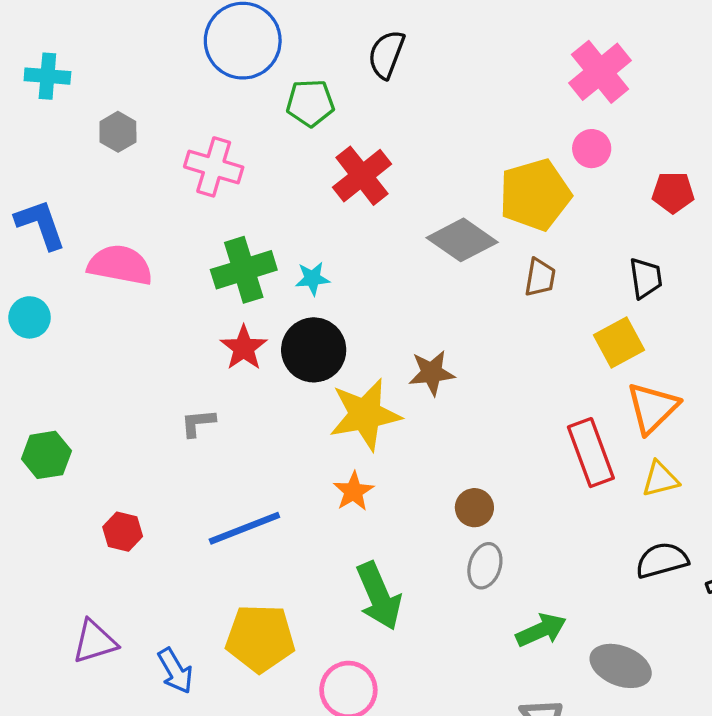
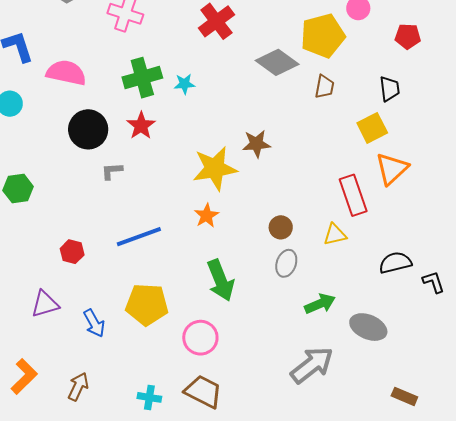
black circle: (314, 350) -> (88, 129), moved
yellow triangle: (660, 479) -> (335, 235), moved
red hexagon: (123, 532) -> (72, 252), moved

